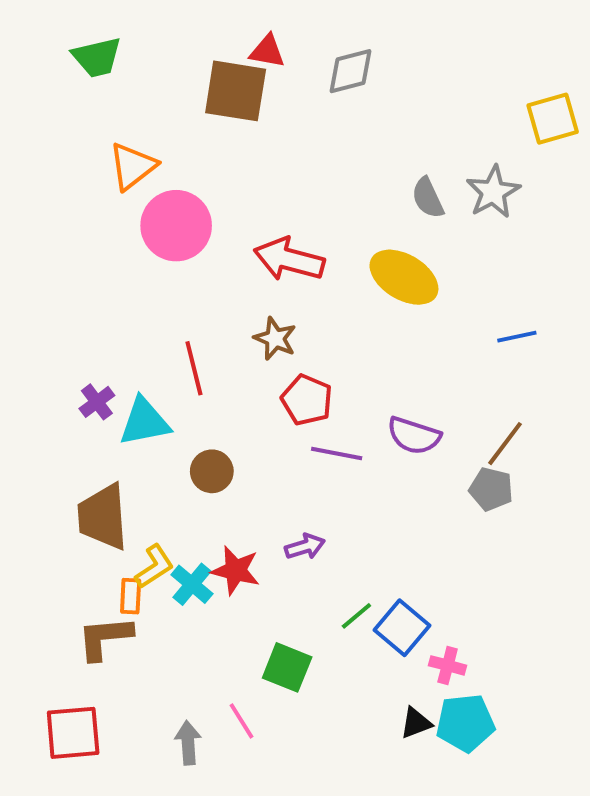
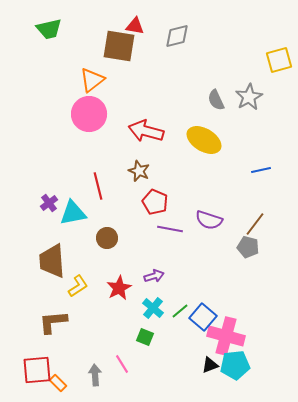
orange triangle: (133, 166) -> (92, 80), moved
red star: (236, 570) -> (119, 288), turned 30
cyan cross: (192, 584) -> (153, 308), moved
orange rectangle: (131, 596) -> (58, 383), moved, turned -48
pink cross: (448, 665) -> (226, 336), size x2.0
green square: (287, 667) -> (145, 337), size x0.7

